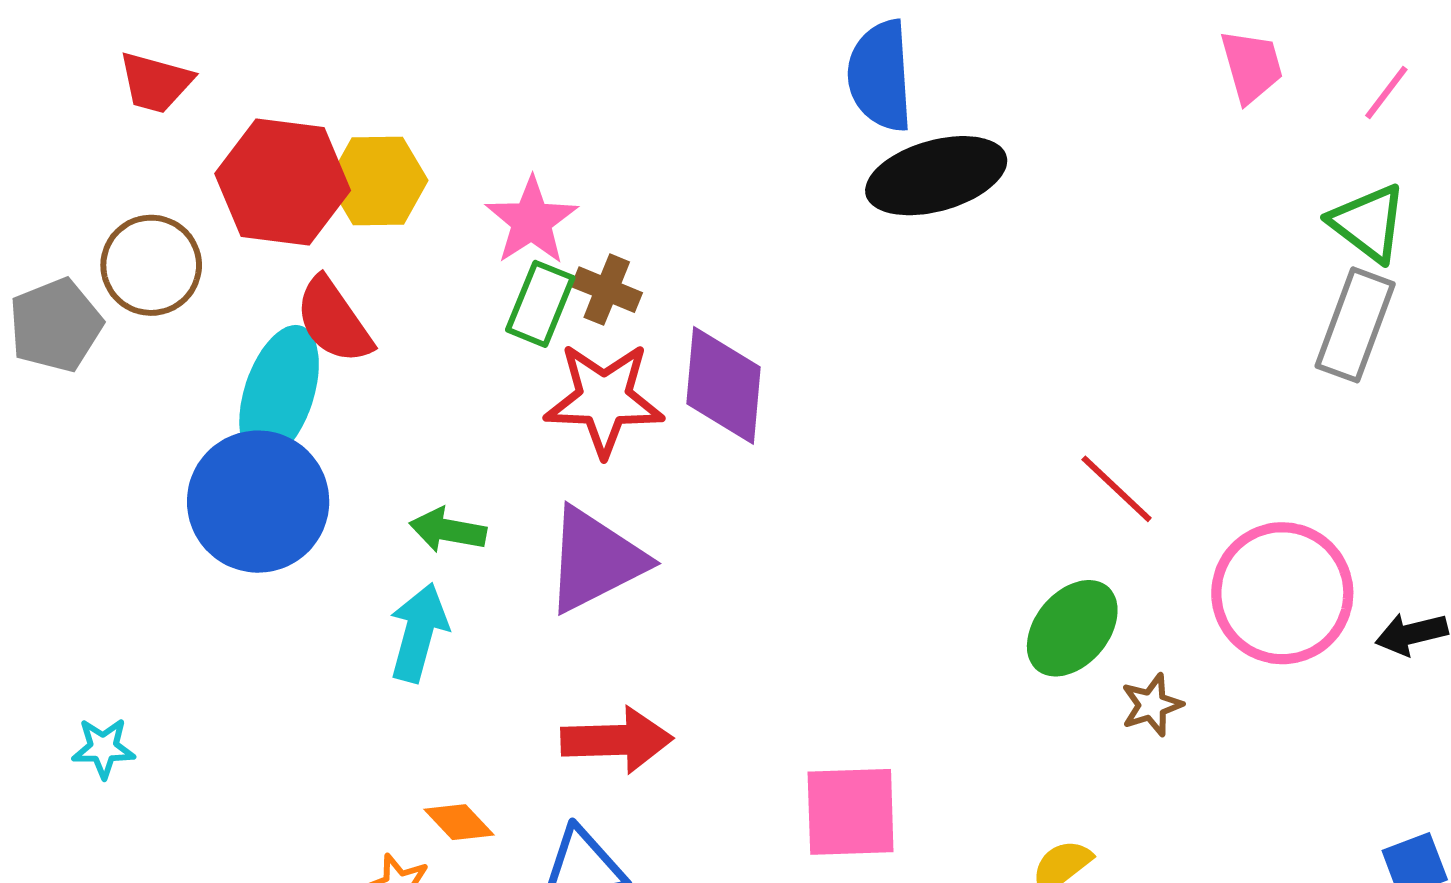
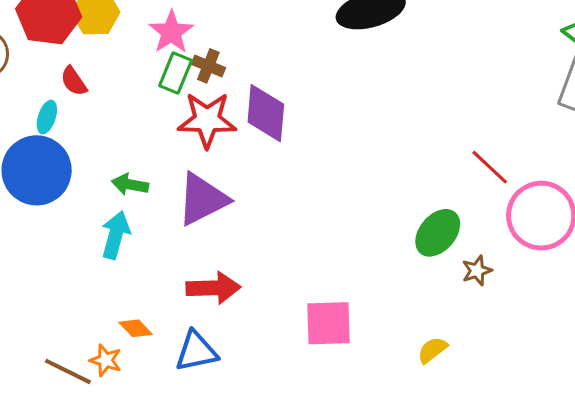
red semicircle: (334, 320) -> (74, 81), size x0.7
cyan ellipse: (279, 393) -> (47, 117), size x0.5
red line: (1117, 489) -> (490, 167), moved

